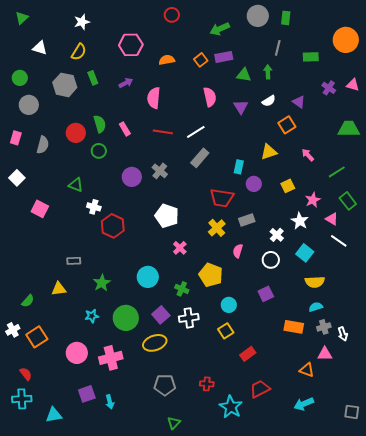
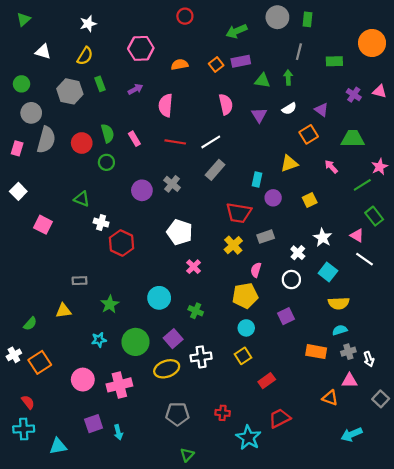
green trapezoid: (349, 129) -> (353, 139), moved
gray semicircle: (43, 145) -> (46, 140), moved, size x1.4
pink star: (313, 200) -> (380, 167), moved
yellow pentagon: (211, 275) -> (245, 296), moved, turned -30
white cross: (189, 318) -> (201, 357), moved
cyan arrow: (304, 404) -> (352, 434), moved
gray square: (352, 412) -> (381, 399), moved, turned 35

